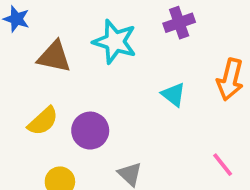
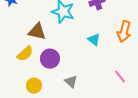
brown triangle: (54, 57) -> (37, 32), moved

